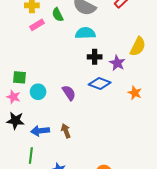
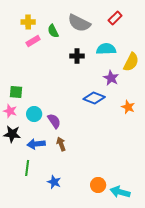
cyan semicircle: (85, 33) -> (106, 49), moved
black cross: (95, 57) -> (77, 56), moved
cyan circle: (38, 92) -> (34, 114), moved
purple semicircle: (69, 93) -> (54, 121), moved

